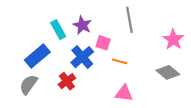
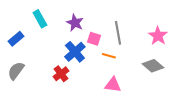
gray line: (129, 20) -> (118, 33), moved
cyan rectangle: (58, 30) -> (40, 19), moved
blue rectangle: (37, 56) -> (16, 39), moved, size x0.7
gray semicircle: (29, 84) -> (16, 71), moved

